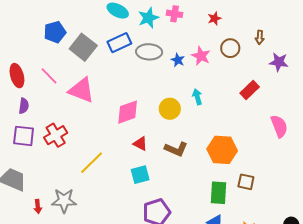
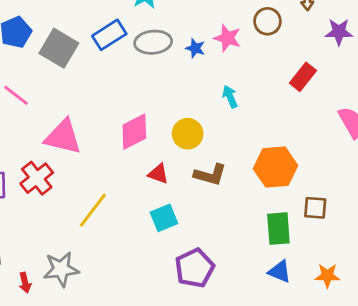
pink triangle: (81, 90) -> (63, 137), moved
yellow circle: (170, 109) -> (188, 134), moved

